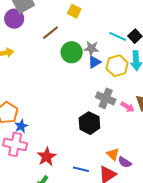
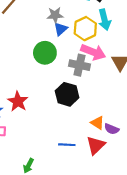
green circle: (72, 52) -> (45, 53), moved
pink arrow: (128, 107) -> (93, 52), moved, size x1.6
red star: (47, 157) -> (18, 101), moved

